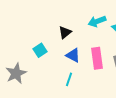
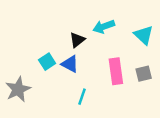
cyan arrow: (97, 21) -> (104, 27), moved
blue triangle: (73, 55) -> (70, 64), moved

